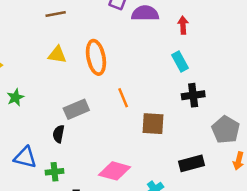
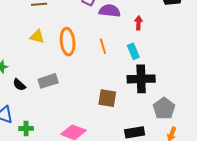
black cross: (193, 95) -> (141, 79), size x1.5
orange line: (123, 98) -> (103, 46), moved
black semicircle: (59, 134) -> (19, 85), moved, turned -64

